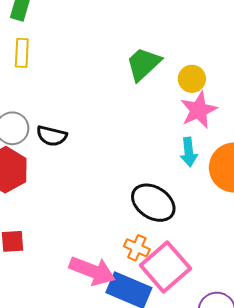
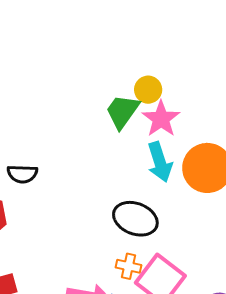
green trapezoid: (144, 64) -> (122, 111), moved
cyan arrow: (189, 152) -> (160, 162), size x1.4

